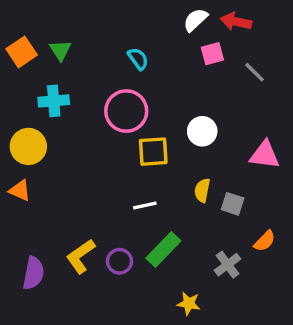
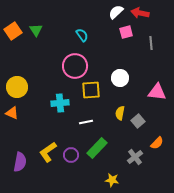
gray line: (255, 72) -> (151, 43), turned 40
cyan cross: (54, 101) -> (60, 103), moved
gray square: (233, 204) -> (138, 121), turned 32

